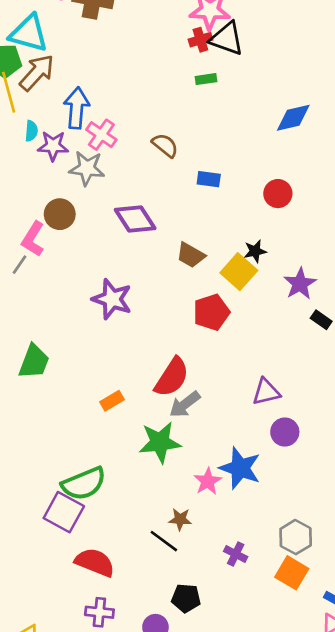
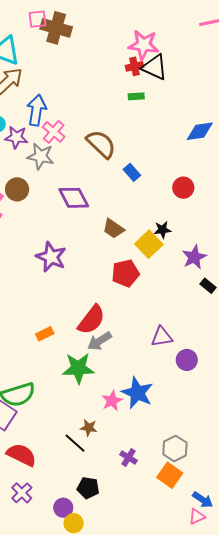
brown semicircle: (165, 145) -> (101, 144), size x1.5
blue rectangle: (209, 179) -> (132, 172), turned 36
purple circle: (285, 432) -> (187, 360), moved
purple cross: (99, 612) -> (22, 493), turned 35

